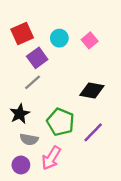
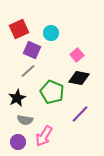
pink square: (90, 40) -> (77, 55), moved
purple square: (37, 58) -> (32, 50), turned -30
green pentagon: (60, 122) -> (52, 92), moved

